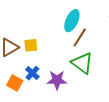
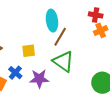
cyan ellipse: (72, 21) -> (52, 21), turned -30
yellow square: (31, 45) -> (29, 51), moved

